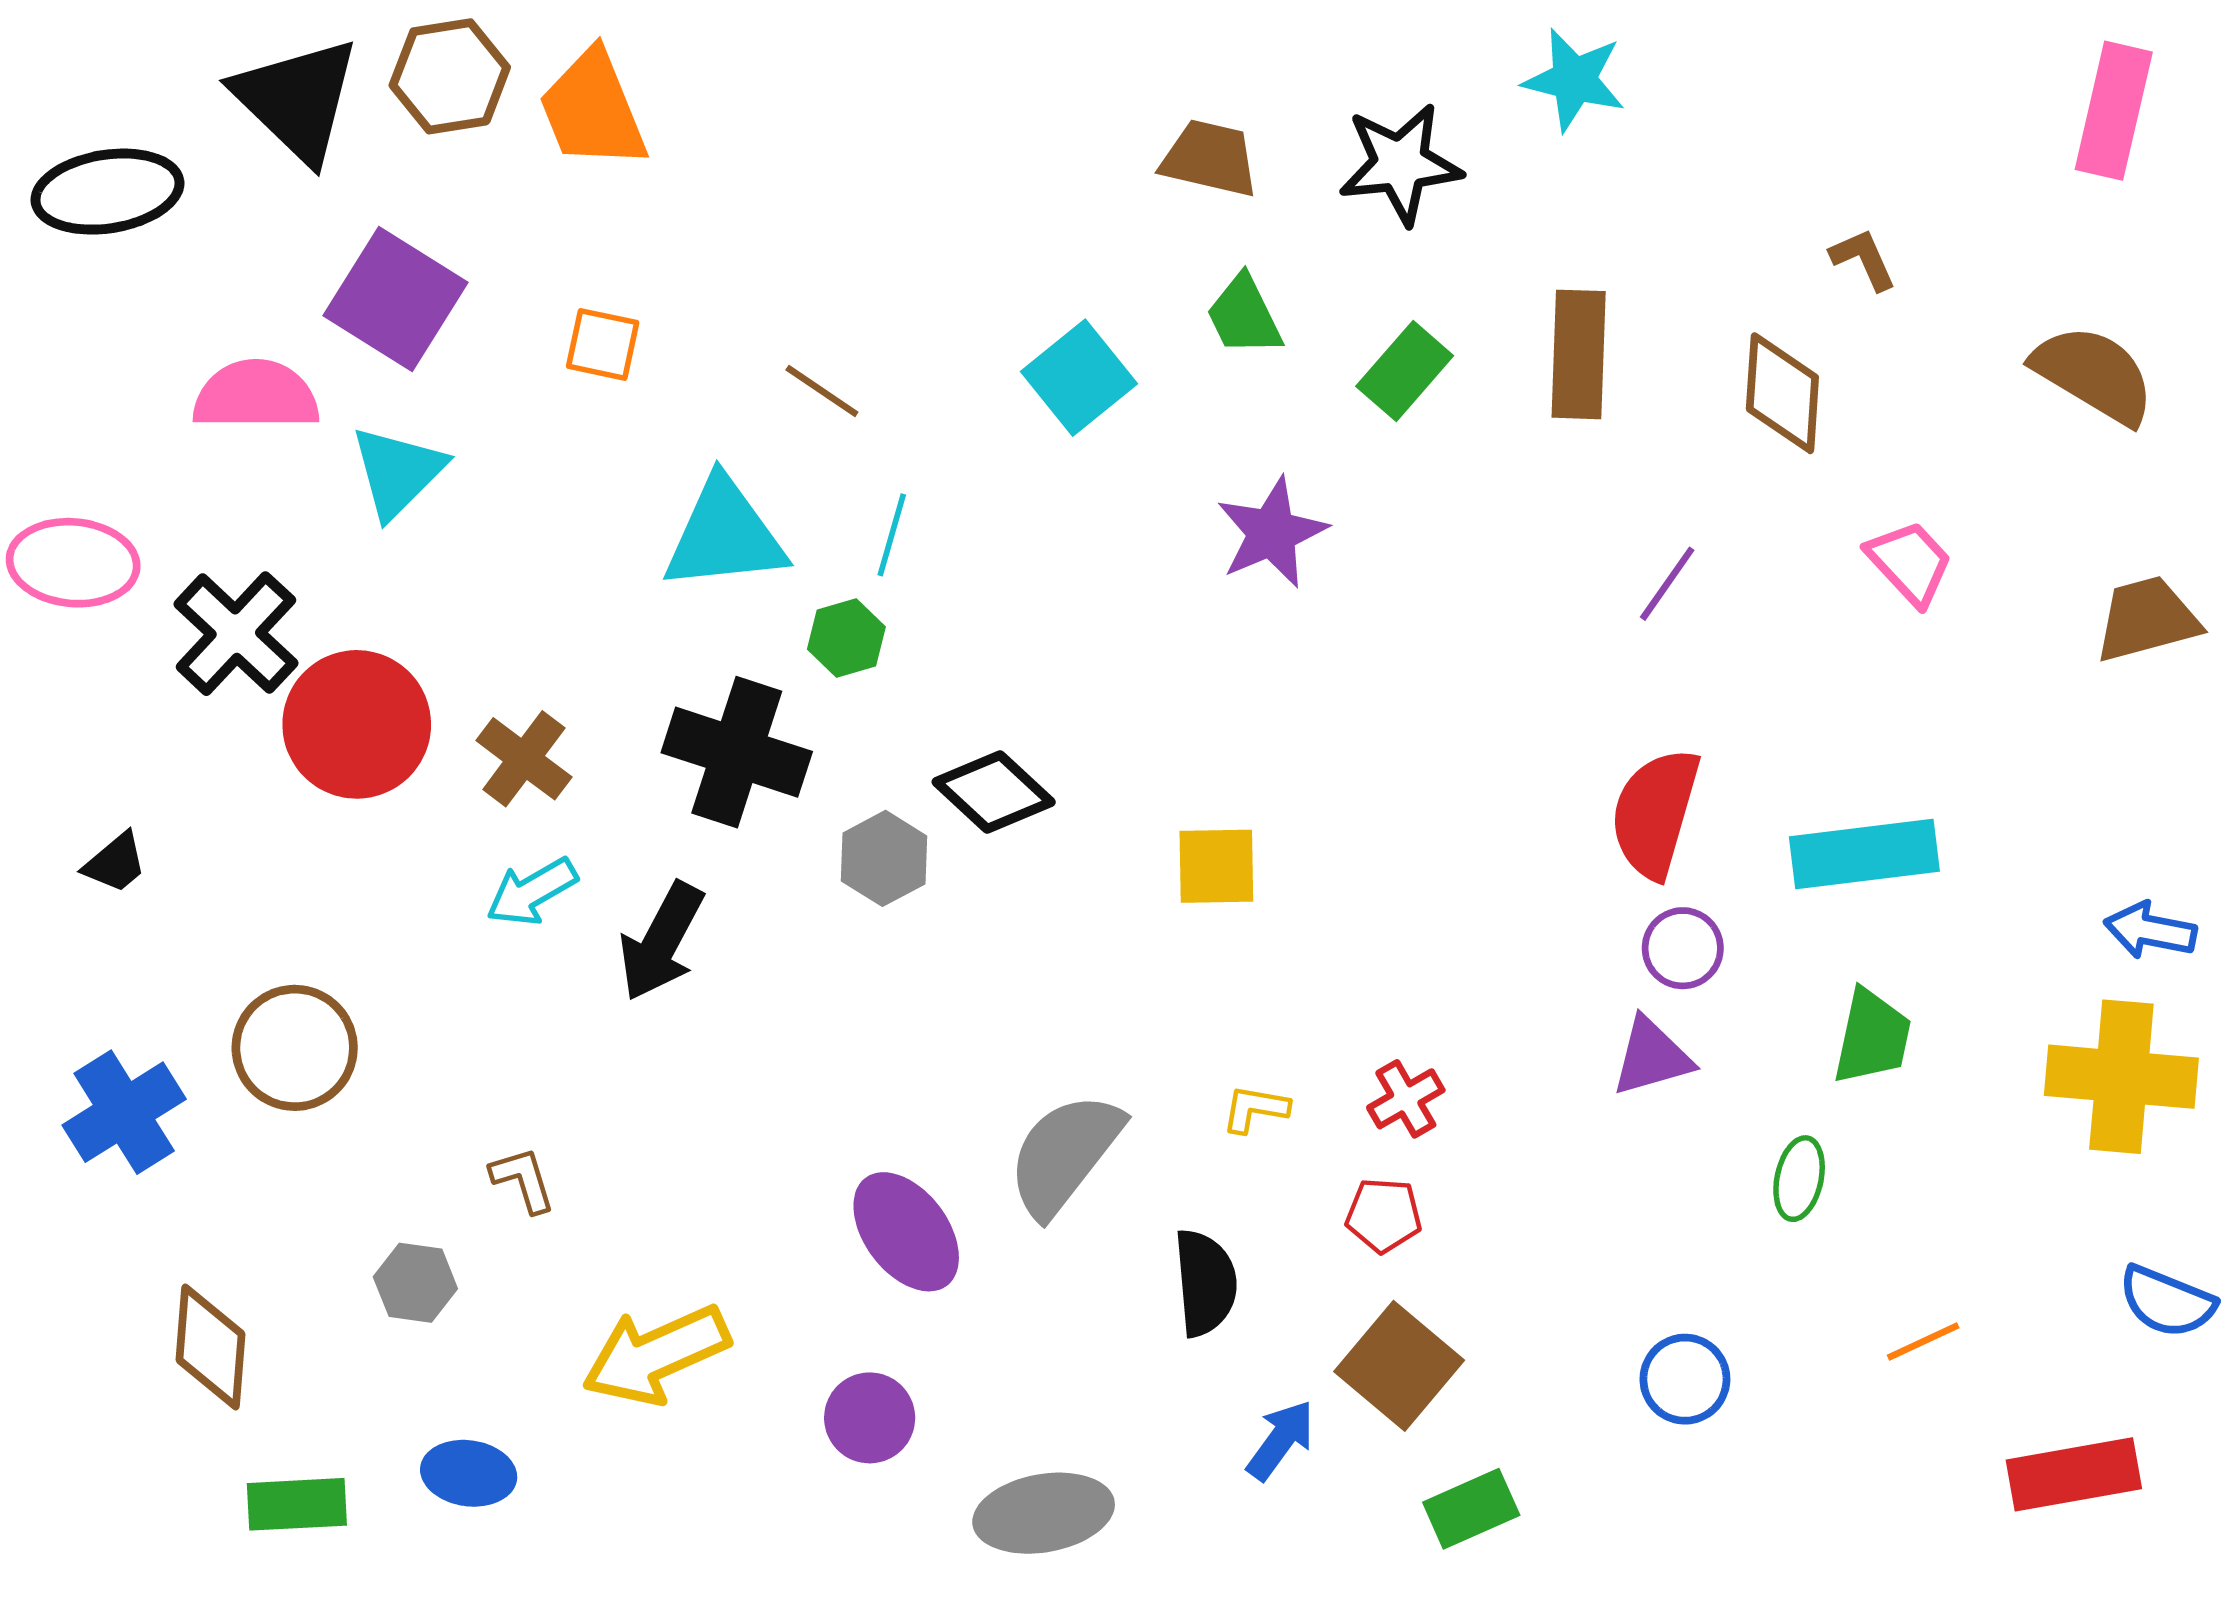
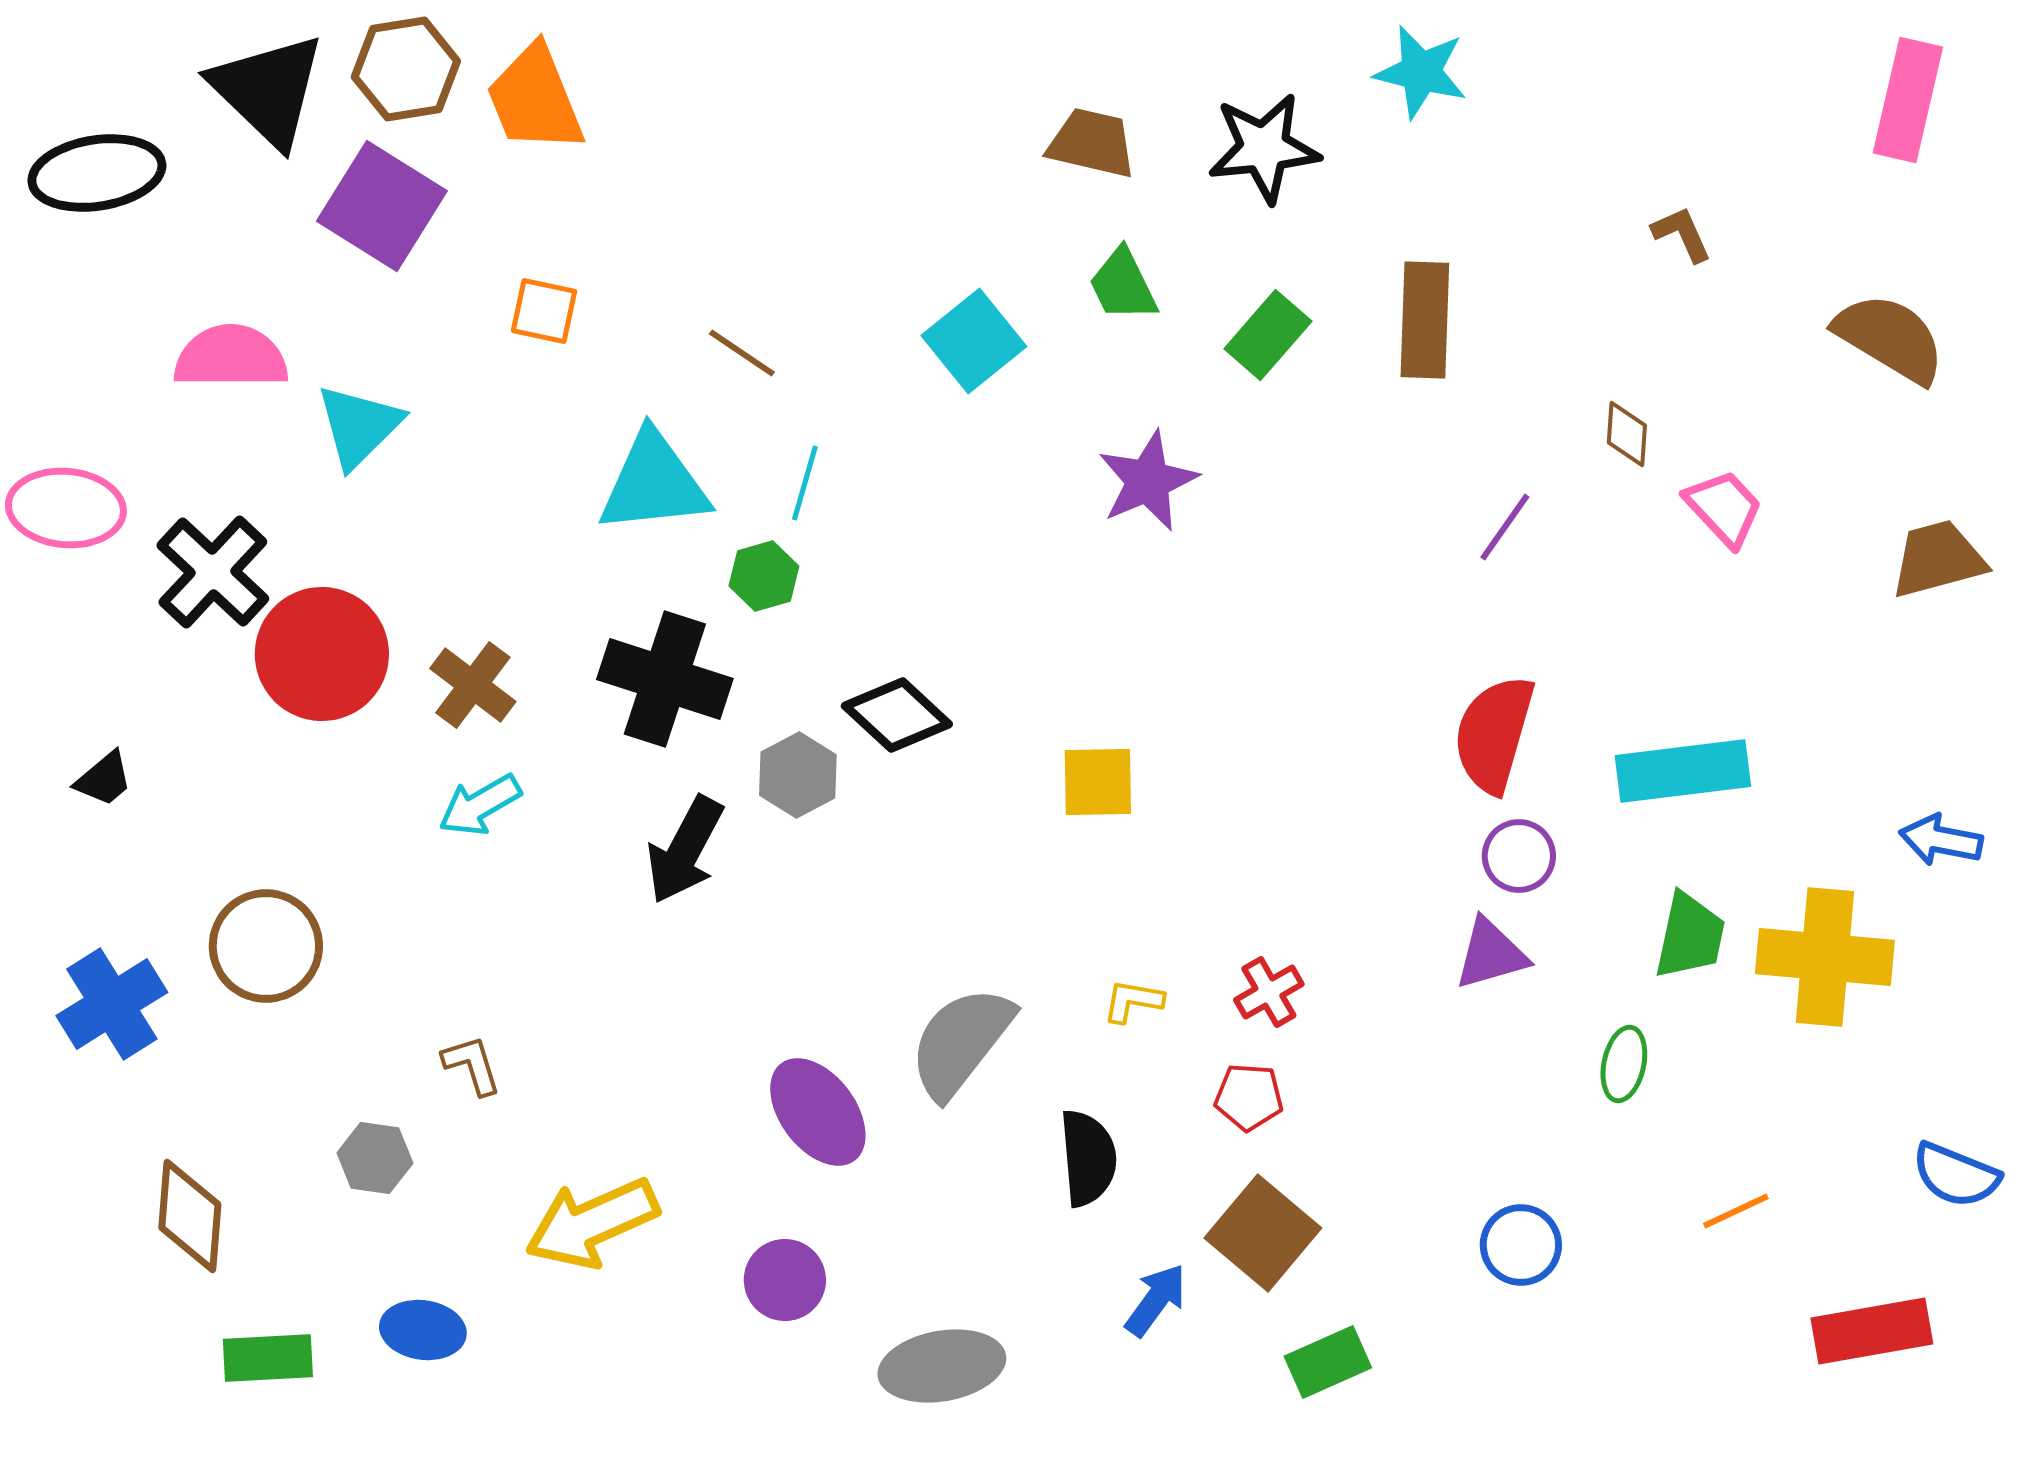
purple square: (395, 299) -> (382, 206), moved
brown diamond: (1782, 393) -> (1627, 434), moved, size x0.6
black arrow: (661, 942) -> (685, 850), moved
yellow cross: (2121, 1077) -> (1825, 957), moved

